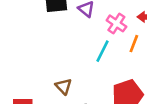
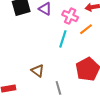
orange line: (134, 44) -> (86, 29), turned 40

